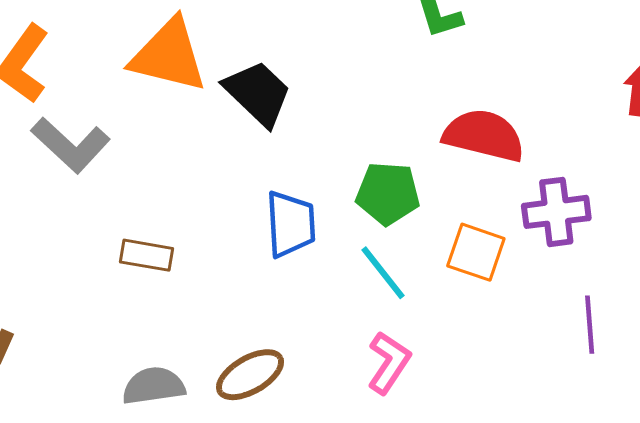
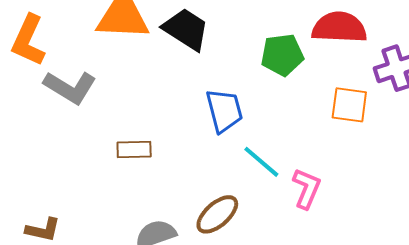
green pentagon: (388, 193) -> (282, 55), moved
cyan line: (383, 273) -> (261, 162), moved

